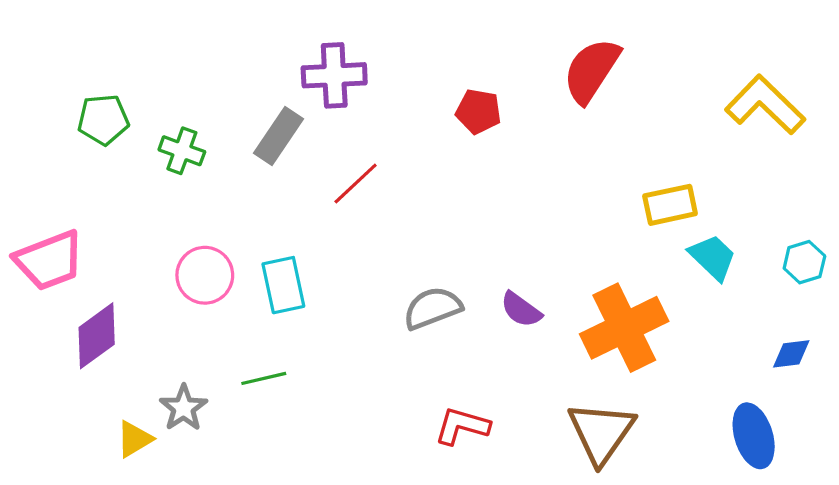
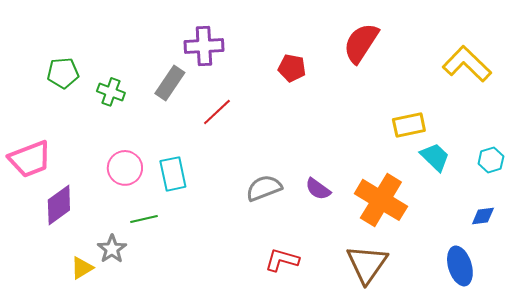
orange cross: (624, 328) -> (381, 200), turned -33
green line: (264, 378) -> (144, 219), moved

